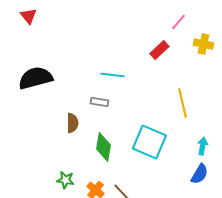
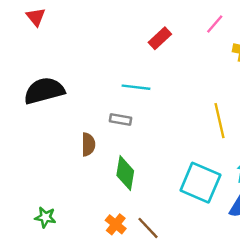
red rectangle: (159, 50) -> (160, 38), moved
cyan square: (149, 142) -> (200, 183), moved
green star: (65, 180) -> (45, 217), moved

